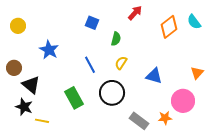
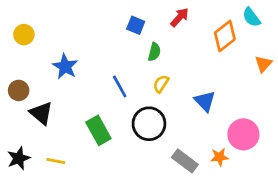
cyan semicircle: (194, 22) -> (251, 17), moved
blue square: (92, 23) -> (136, 25), moved
orange triangle: (197, 73) -> (263, 64), moved
blue triangle: (154, 76) -> (205, 101), turned 30
black star: (24, 107) -> (19, 158), moved, turned 30

